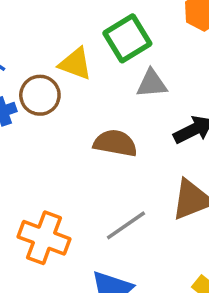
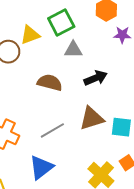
yellow triangle: (75, 64) -> (30, 35), turned -45

